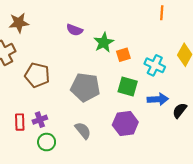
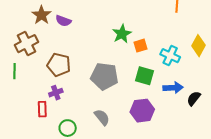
brown star: (19, 23) -> (42, 15), turned -30
purple semicircle: (75, 30) -> (63, 21), moved
purple cross: (40, 120) -> (56, 93), moved

